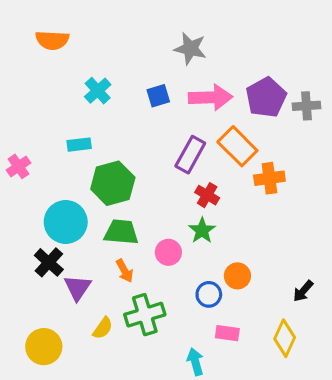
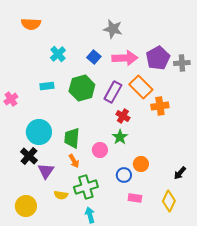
blue square: (158, 96) -> (94, 57), turned -32
green hexagon: (113, 183) -> (82, 88), moved
green trapezoid: (121, 232) -> (72, 138), turned -90
yellow semicircle: (103, 328) -> (61, 195), turned 64
cyan arrow: (195, 362) -> (90, 215), moved

